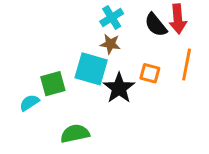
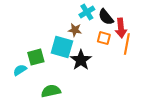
cyan cross: (112, 17) -> (87, 12), moved
red arrow: (178, 19) -> (121, 28), moved
orange square: (150, 73) -> (104, 38), moved

